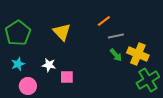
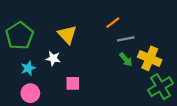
cyan star: (18, 64) -> (28, 68), moved
white star: (49, 65) -> (53, 58), moved

